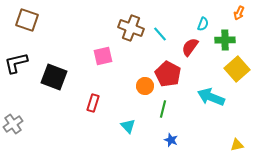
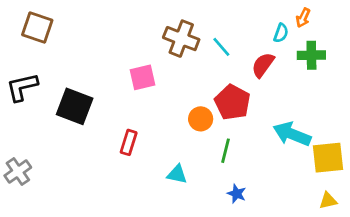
orange arrow: (239, 13) -> (303, 18), moved
yellow square: (237, 69) -> (328, 158), moved, turned 35
cyan triangle: (128, 126) -> (177, 174), turned -35

